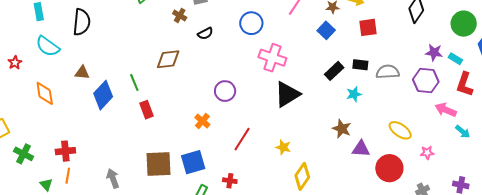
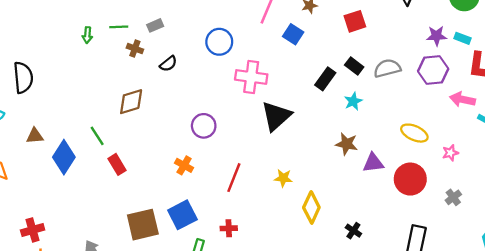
blue square: (326, 30) -> (293, 34), moved
black rectangle: (360, 65) -> (354, 66), turned 42

